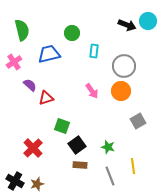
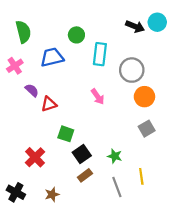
cyan rectangle: (94, 51) -> (100, 54), size x1.5
orange circle: (121, 91) -> (144, 97), moved
brown rectangle: (80, 165) -> (85, 175), turned -40
brown star: (37, 184) -> (52, 194), moved

